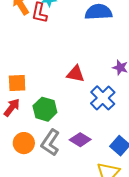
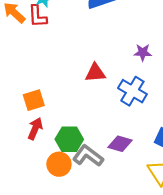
green hexagon: (45, 109) -> (69, 139), moved
gray L-shape: (50, 143) -> (88, 156), turned 108

